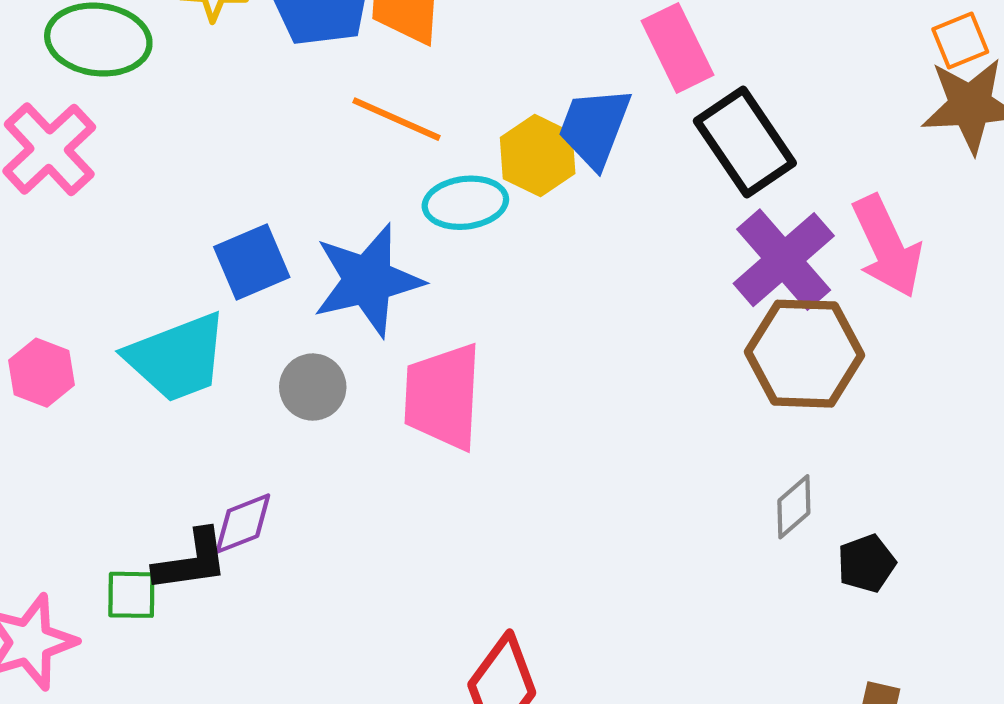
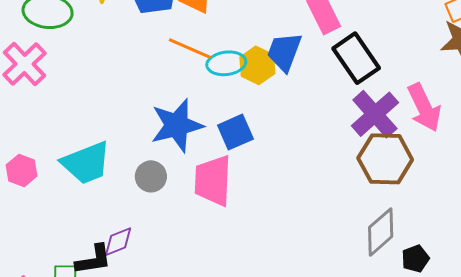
cyan ellipse: (465, 203) -> (226, 63), moved
blue square: (252, 262) -> (235, 132), moved
gray diamond: (794, 507) -> (381, 232), size x1.6

